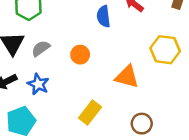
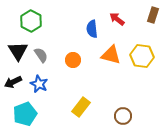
gray semicircle: (41, 48) -> (41, 55), turned 91
orange triangle: (127, 77) -> (111, 55), moved

